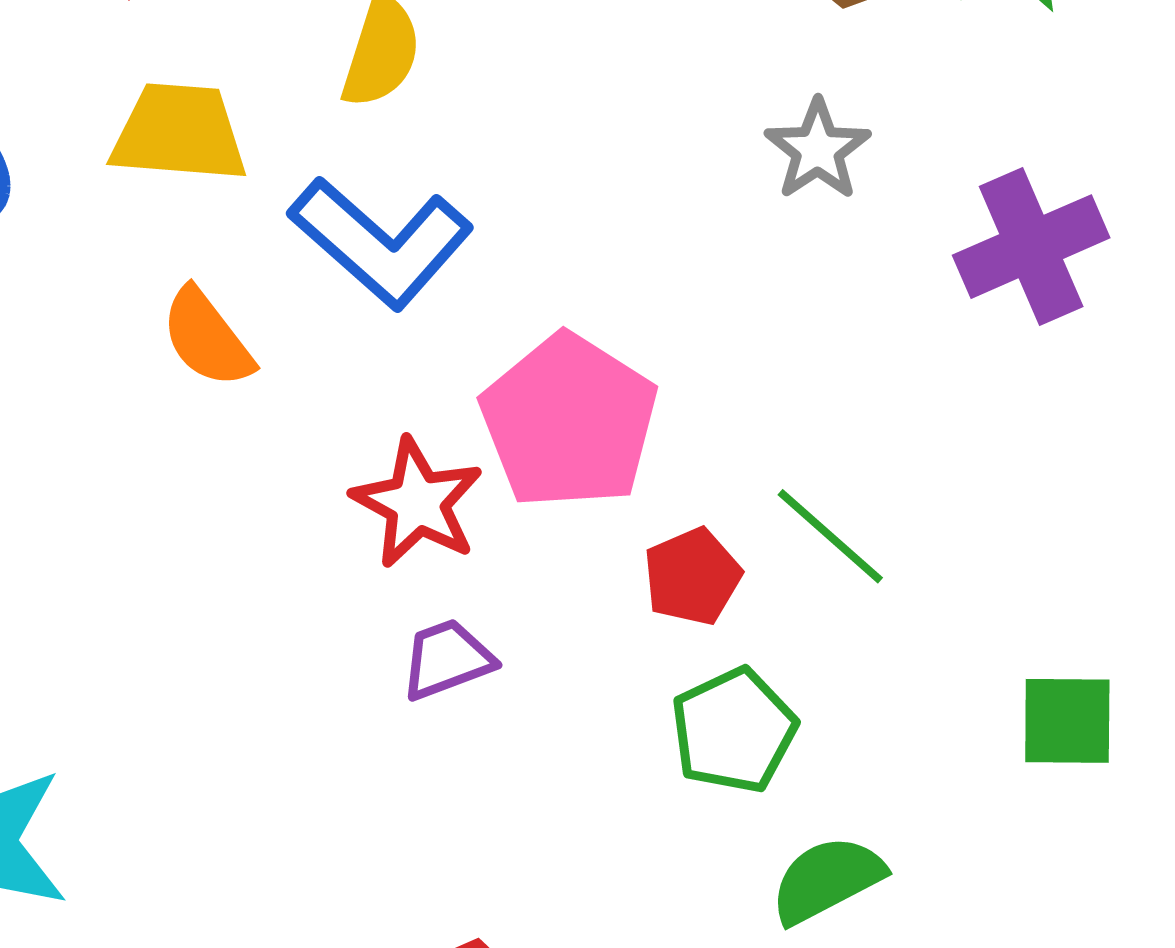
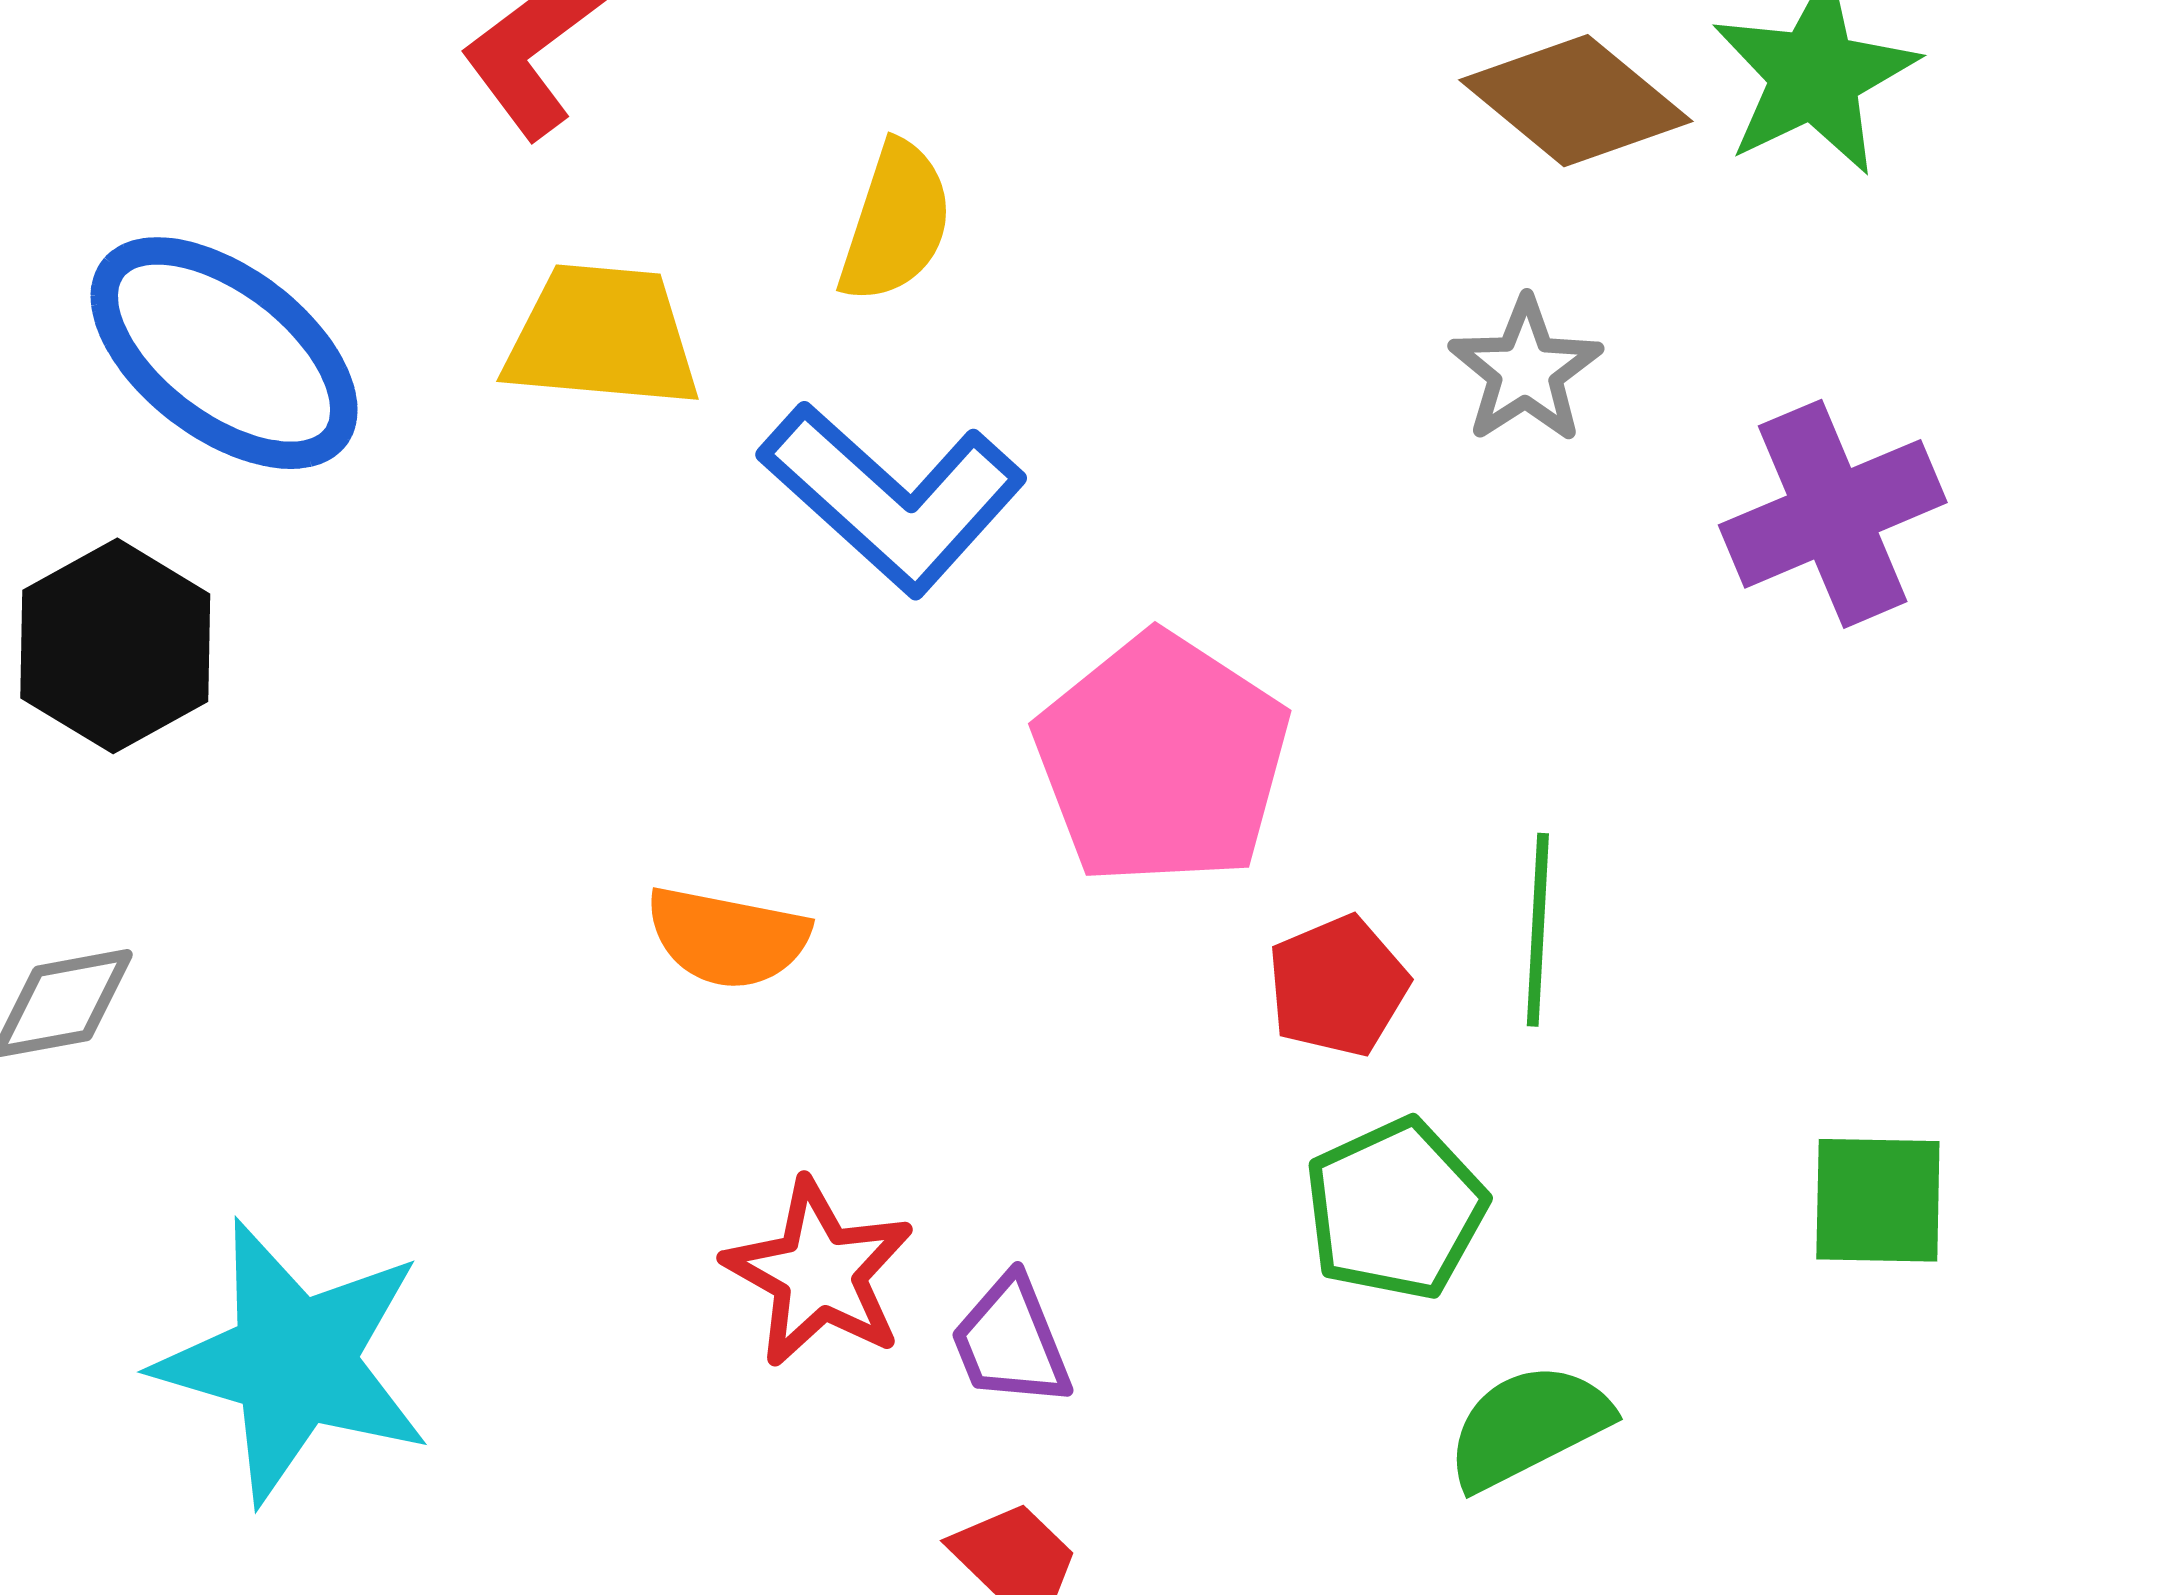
orange semicircle: (207, 338) -> (727, 937), moved, turned -42
red star: (417, 503) -> (819, 1273), moved
green line: (830, 536) -> (1538, 930), turned 51
purple trapezoid: (447, 659) -> (1011, 1342), moved, turned -92

